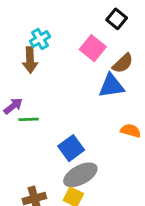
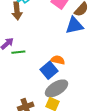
orange semicircle: (131, 131) -> (58, 60), moved

